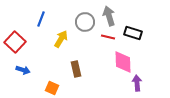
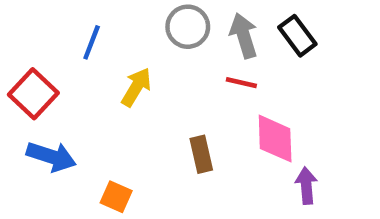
gray circle: (85, 22) -> (188, 27), moved
black rectangle: (133, 33) -> (297, 36), moved, turned 36
brown rectangle: (76, 69) -> (201, 154), moved
blue arrow: (23, 70) -> (51, 156), size x1.5

